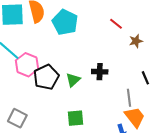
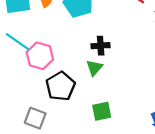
black cross: (100, 72) -> (101, 46), moved
black pentagon: (46, 77) -> (61, 86), moved

